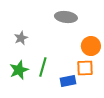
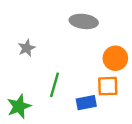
green star: (19, 70) -> (19, 106), moved

